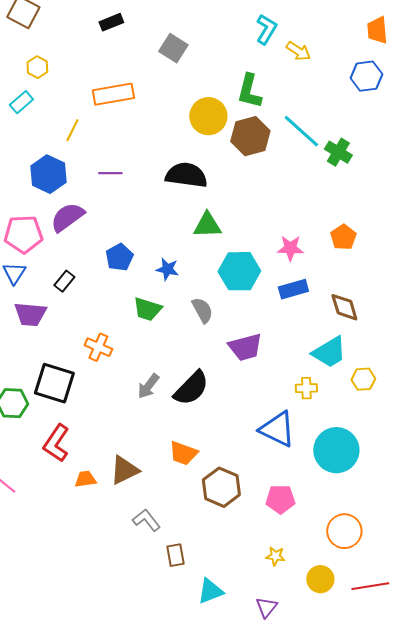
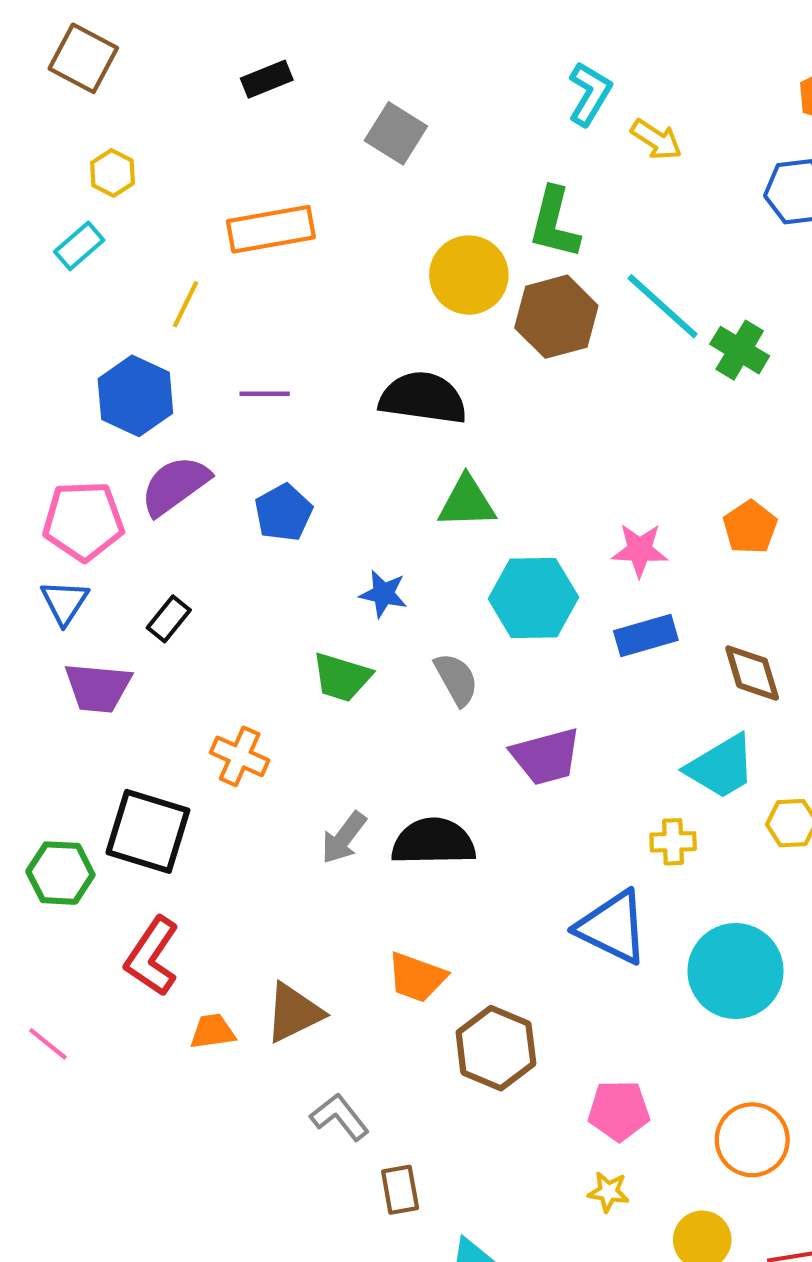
blue pentagon: (119, 257) -> (283, 513), moved
black semicircle: (191, 388) -> (433, 842), turned -135
pink pentagon: (280, 499) -> (619, 1111), moved

